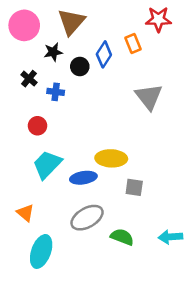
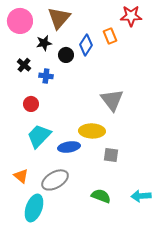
gray triangle: (149, 97) -> (112, 100), moved
gray ellipse: (87, 218) -> (55, 180), moved

